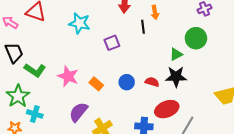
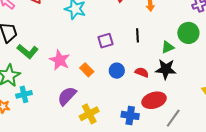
black line: (143, 27) -> (137, 35), moved
purple square: (112, 43) -> (106, 41), moved
cyan cross: (35, 114) -> (24, 94), turned -35

